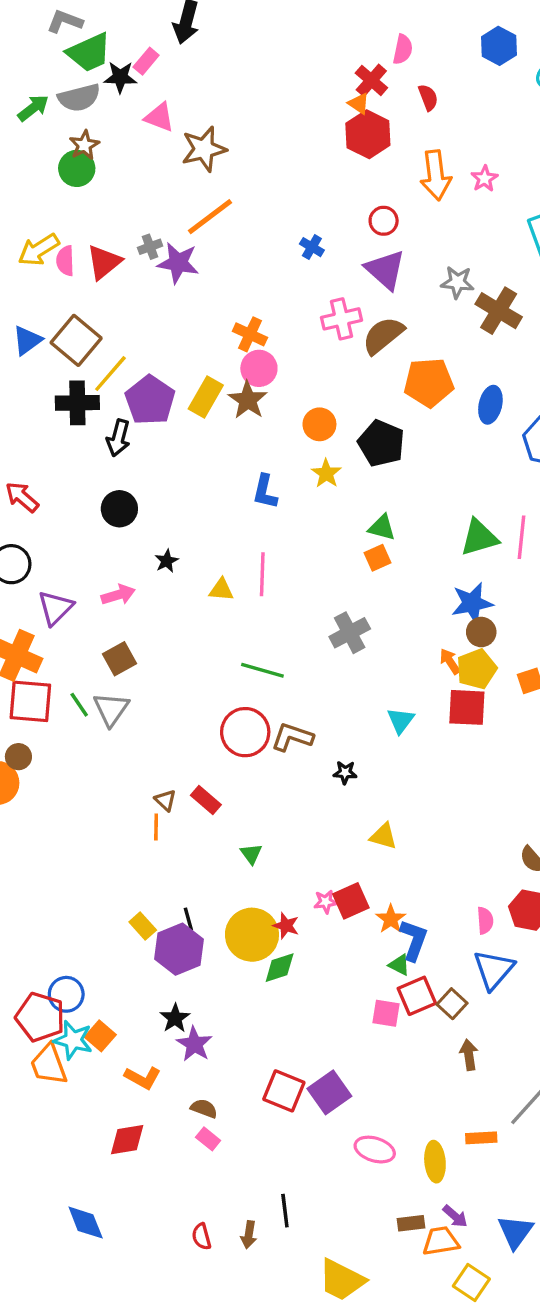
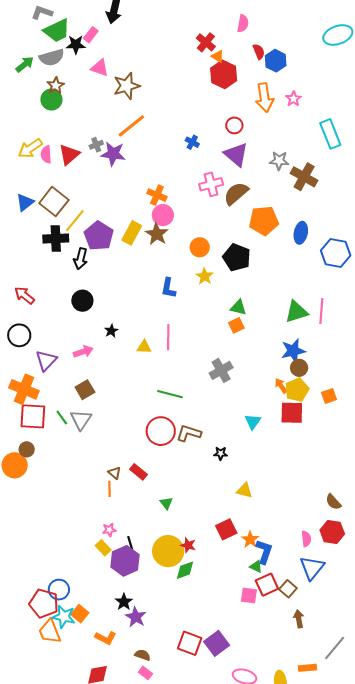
blue hexagon: (499, 46) -> (276, 61), moved
red cross: (371, 80) -> (206, 42), moved
pink star: (326, 902) -> (109, 530), moved

